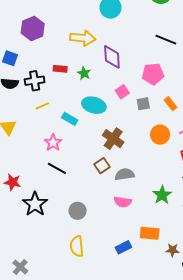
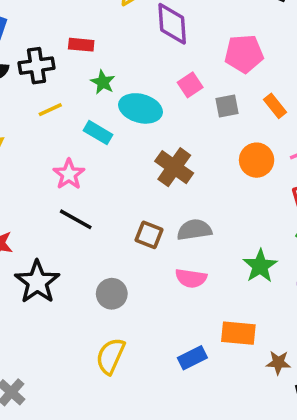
green star: (84, 73) -> (103, 82), moved
brown square: (102, 166) -> (149, 235), moved, turned -35
yellow semicircle: (77, 246) -> (111, 356), turned 30

